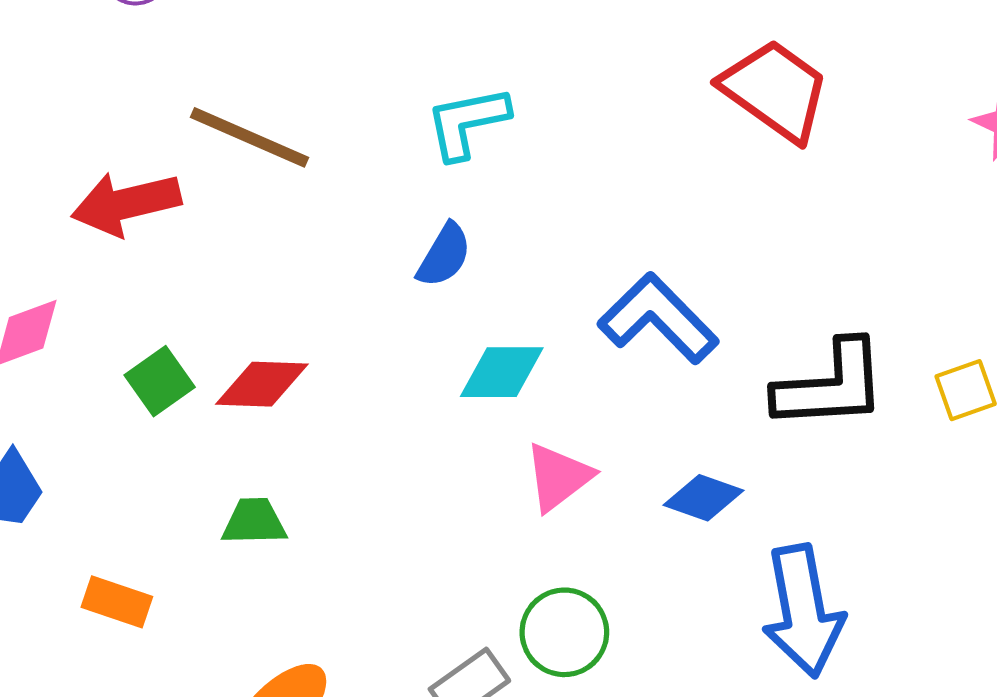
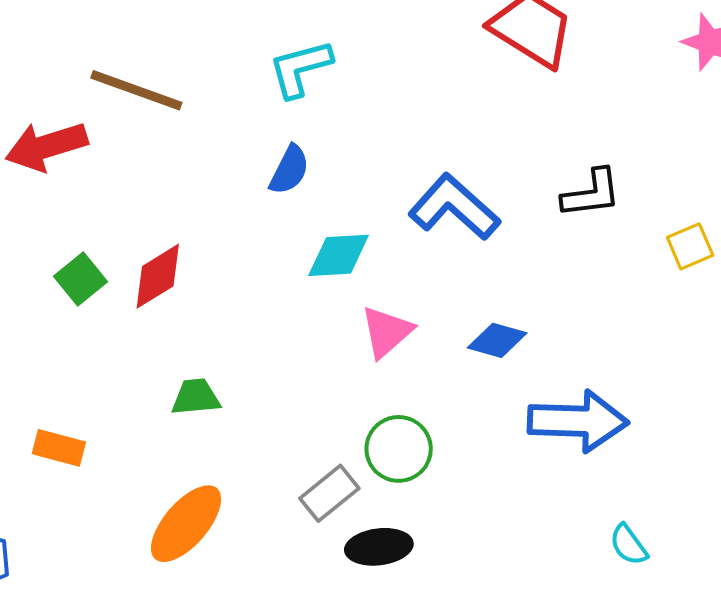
red diamond: (262, 384) -> (158, 276), turned -30
black L-shape: (830, 385) -> (591, 193), moved, size x0.7
green trapezoid: (254, 522) -> (196, 397), moved
blue arrow: (803, 611) -> (578, 421), turned -74

